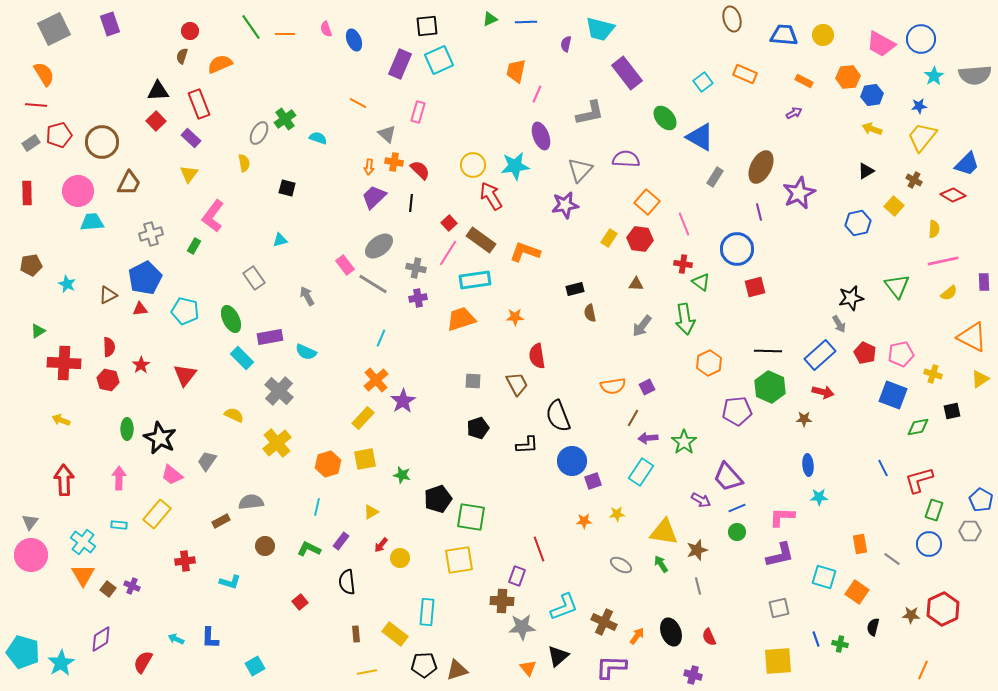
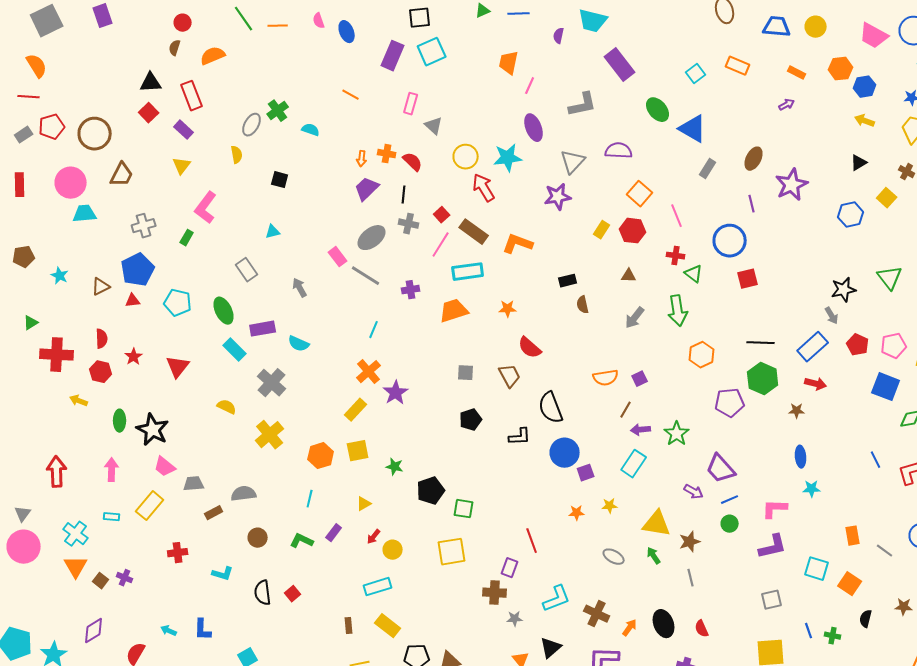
gray triangle: (387, 134) -> (434, 126), moved
brown ellipse: (761, 167) -> (754, 159), size x0.7
gray cross: (416, 268) -> (409, 224), moved
red semicircle: (537, 356) -> (530, 348), turned -40
yellow arrow: (61, 420) -> (79, 401), moved
gray trapezoid: (207, 461) -> (194, 484), moved, turned 50
green square: (471, 517) -> (464, 509), size x0.7
black semicircle: (347, 582) -> (263, 593), moved
cyan rectangle: (427, 612) -> (378, 587), moved, turned 68
gray star: (522, 627) -> (515, 619), size x0.6

